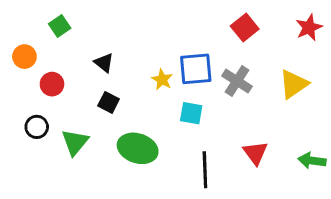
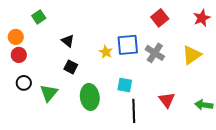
red circle: (52, 84) -> (19, 55), moved
cyan square: (191, 113) -> (125, 85), moved
green ellipse: (138, 148) -> (90, 97), turned 65

